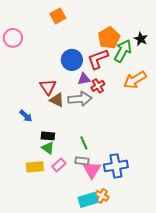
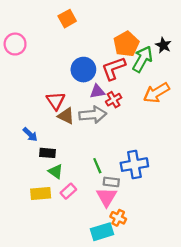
black rectangle: (48, 136) -> (48, 153), moved
gray rectangle: (82, 161) -> (111, 182), moved
blue cross: (116, 166) -> (134, 165), moved
orange cross: (102, 196) -> (118, 218), moved

